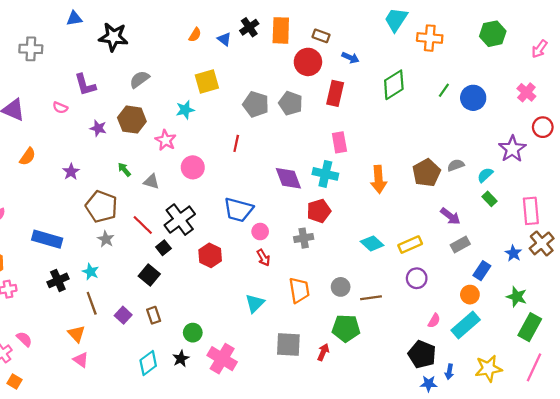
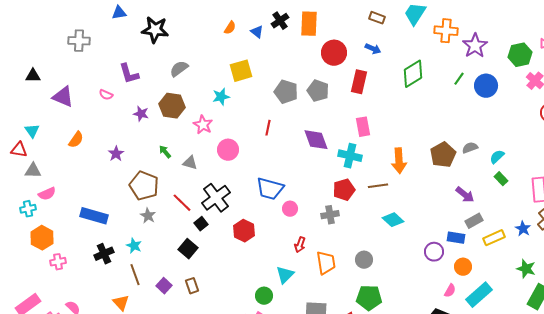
green hexagon: (493, 34) -> (520, 55), moved
brown rectangle: (321, 36) -> (377, 18), moved
purple star: (512, 149) -> (475, 46), moved
purple diamond: (288, 178) -> (316, 140), moved
yellow rectangle: (410, 245) -> (494, 238), moved
red arrow: (263, 258) -> (300, 245), moved, turned 49
blue rectangle: (482, 271) -> (456, 238), moved, turned 66
orange circle: (470, 295) -> (463, 267), moved
brown line: (371, 298) -> (378, 186), moved
green circle: (193, 333) -> (264, 296), moved

